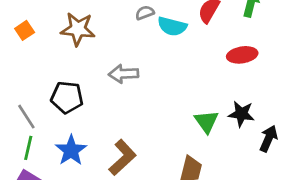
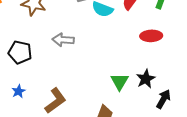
black star: (241, 114) -> (146, 79), turned 30
blue star: (71, 150) -> (19, 91), size x0.6

